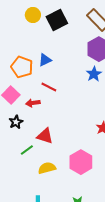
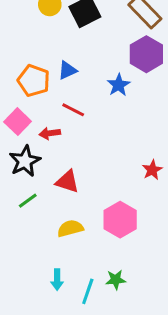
blue star: (94, 74) -> (119, 85), moved
black star: (16, 122) -> (25, 161), size x1.5
green line: (27, 150) -> (28, 201), moved

